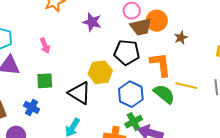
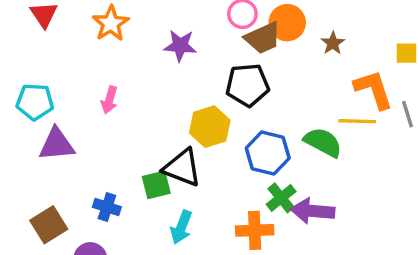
pink arrow: (45, 46) -> (109, 100), turned 49
orange L-shape: (161, 64) -> (373, 89), moved
green square: (45, 81) -> (156, 185), moved

